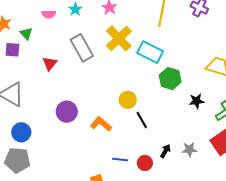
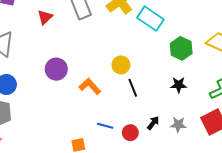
green hexagon: (170, 79) -> (181, 48), moved
black star: (197, 101) -> (179, 85), moved

